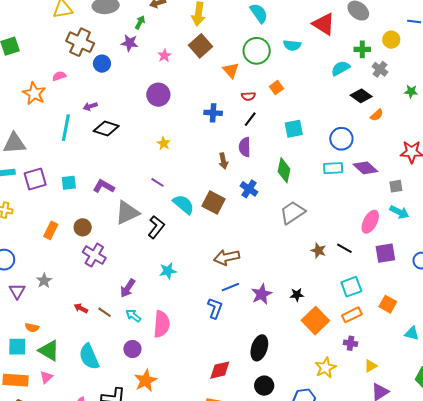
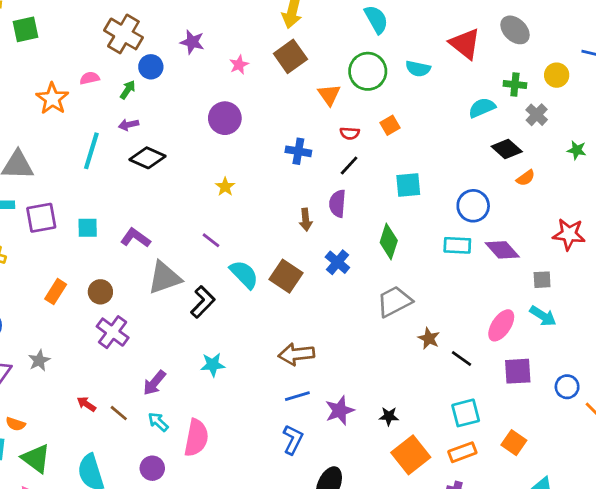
green arrow: (140, 22) -> (128, 90), moved
brown star: (318, 251) -> (429, 338), moved
blue L-shape: (215, 308) -> (293, 440), moved

